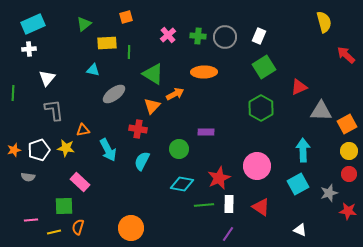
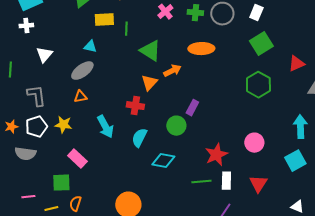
gray ellipse: (114, 94) -> (82, 71), moved
gray L-shape: (54, 110) -> (36, 96), moved
orange triangle: (83, 130) -> (80, 97), moved
purple rectangle: (206, 132) -> (192, 108), moved, turned -63
pink circle: (257, 166) -> (254, 143), size x0.7
gray semicircle: (28, 177) -> (25, 154), size x1.5
cyan diamond: (182, 184) -> (163, 161), moved
red triangle: (261, 207) -> (258, 184), turned 30

